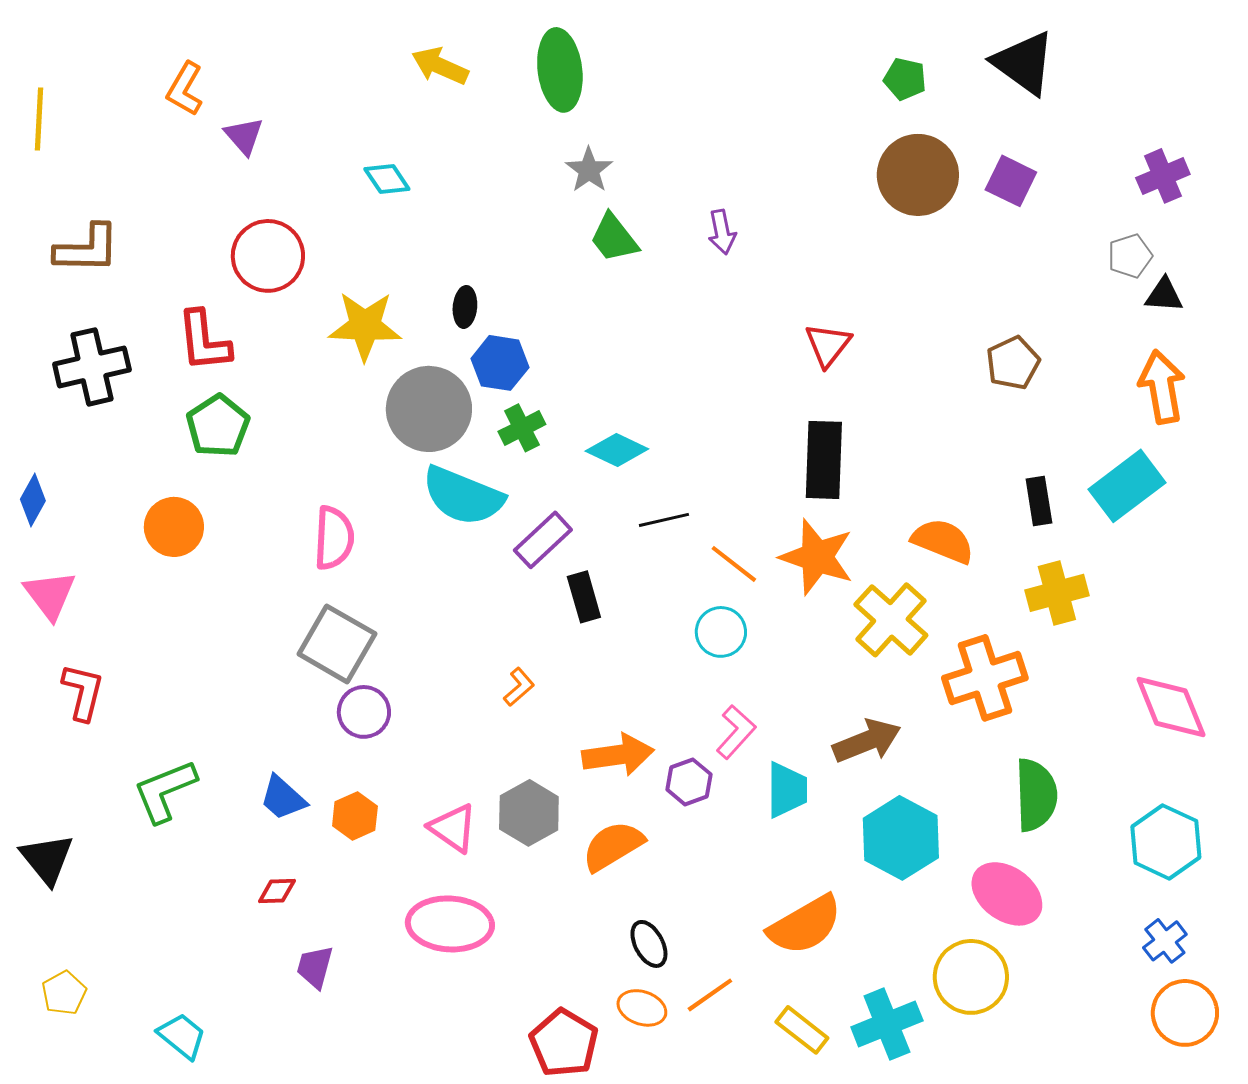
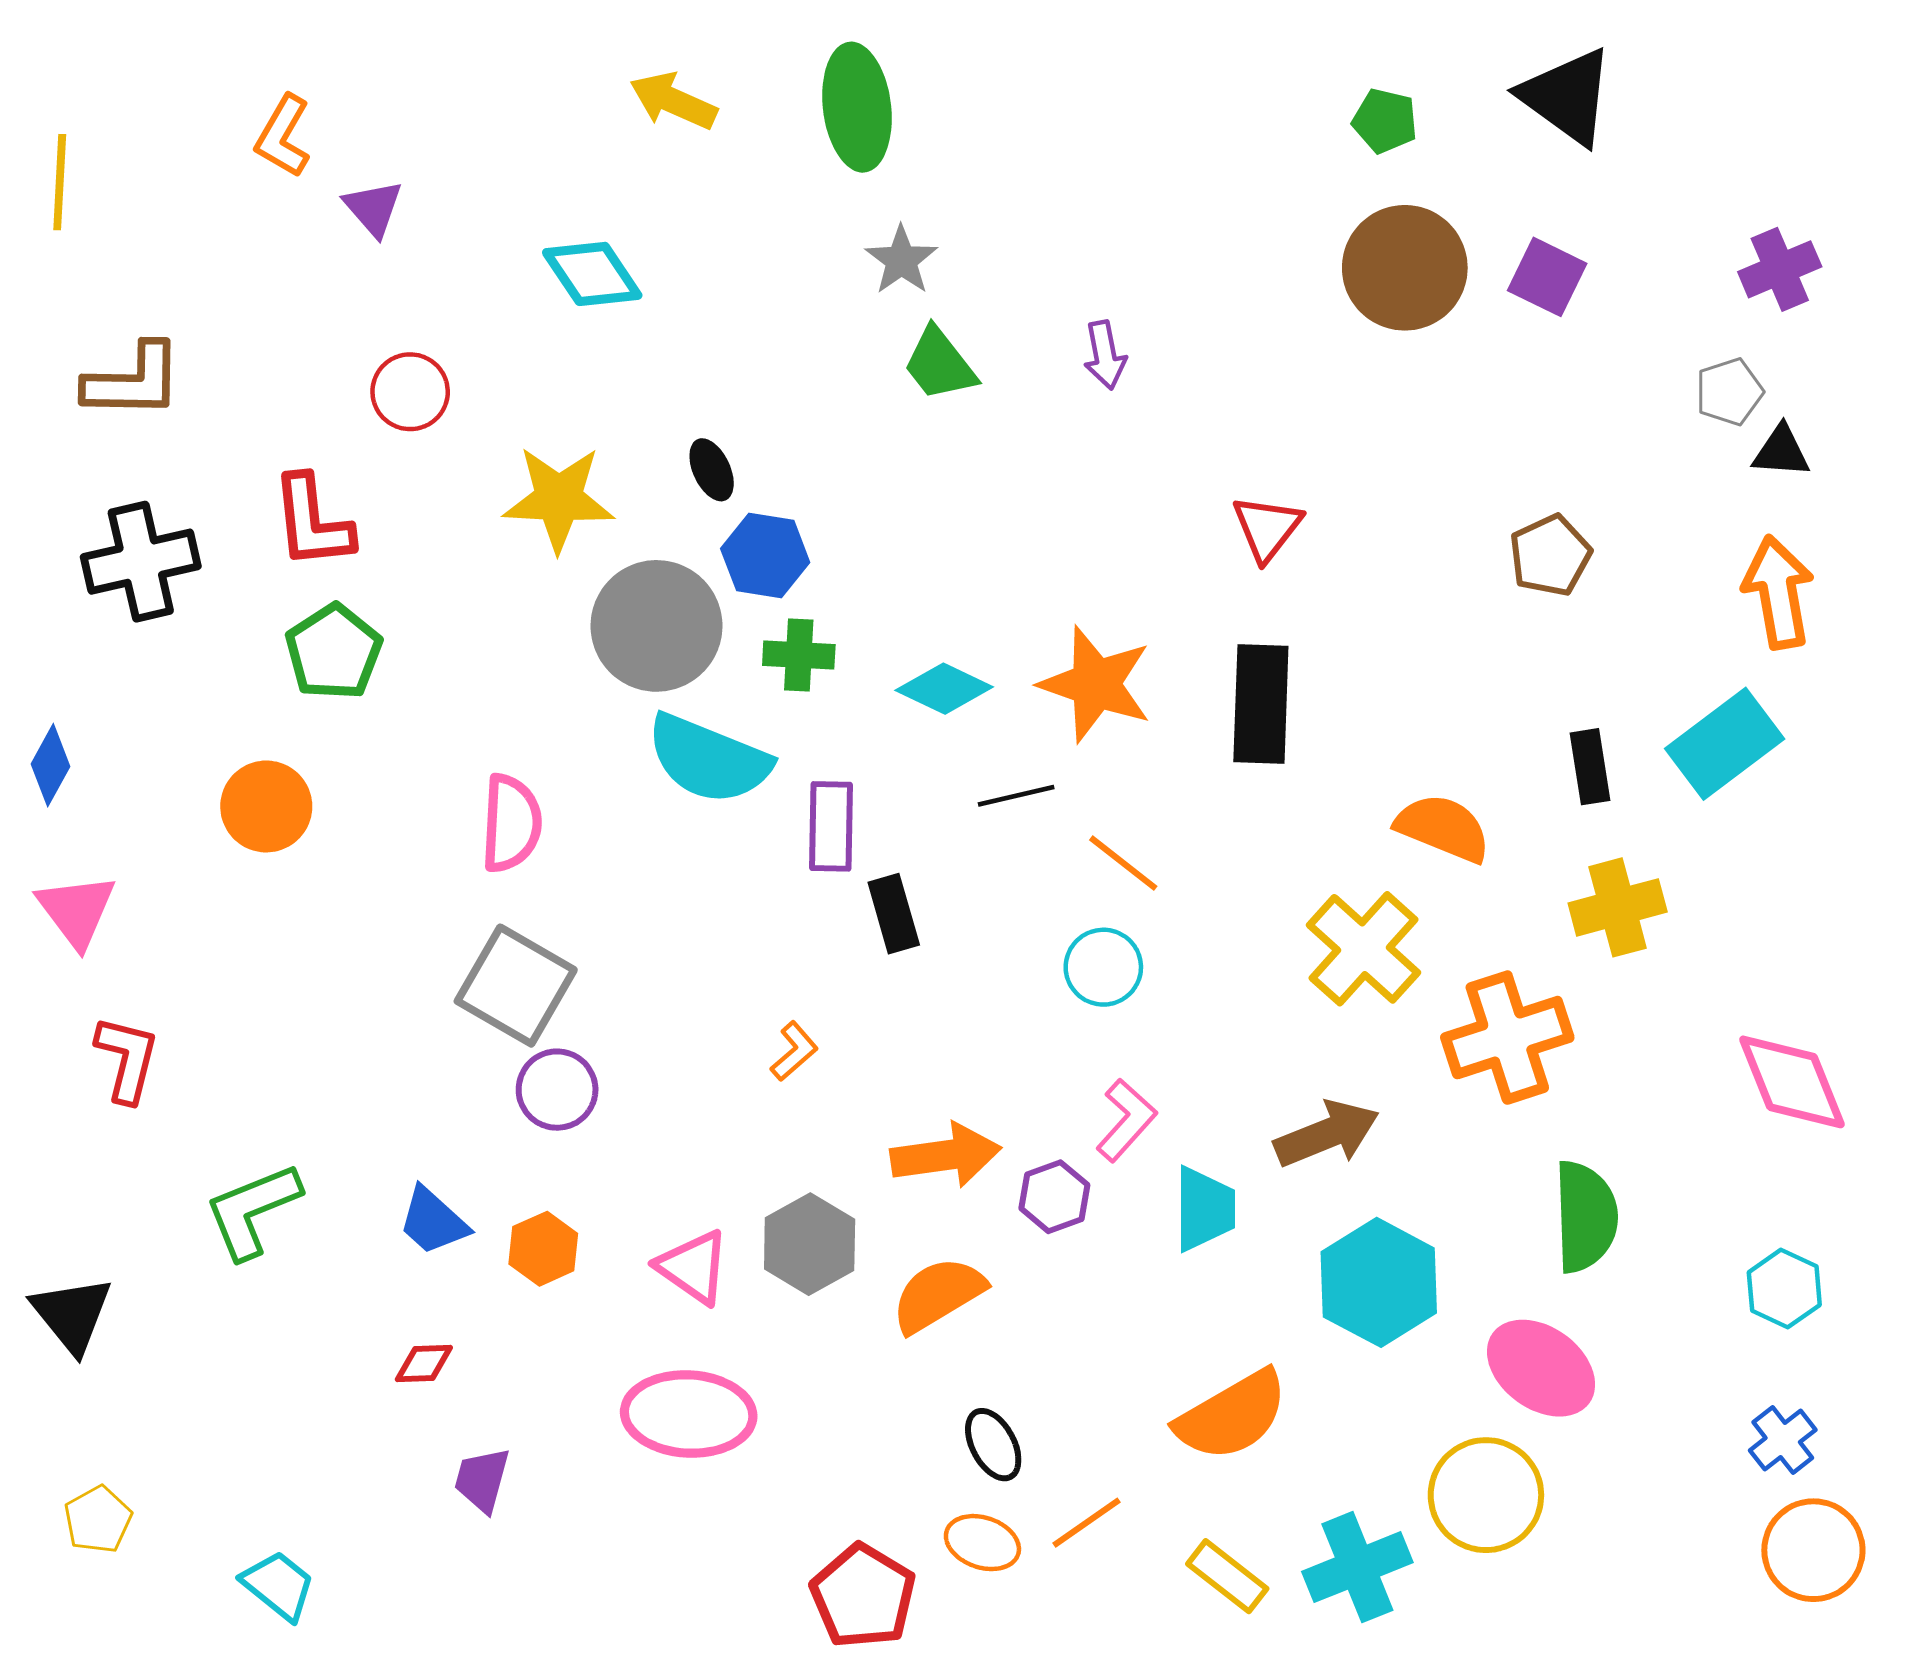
cyan diamond: (387, 179) -> (592, 274), size x1.4
red circle: (268, 256) -> (410, 392), size x0.7
black ellipse: (465, 307) -> (712, 470), turned -30
green cross: (522, 428) -> (799, 655), turned 30
purple rectangle: (543, 540) -> (831, 826), turned -46
orange star: (817, 557) -> (1096, 684), moved
cyan hexagon: (1166, 842) -> (1784, 1289), size x0.7

